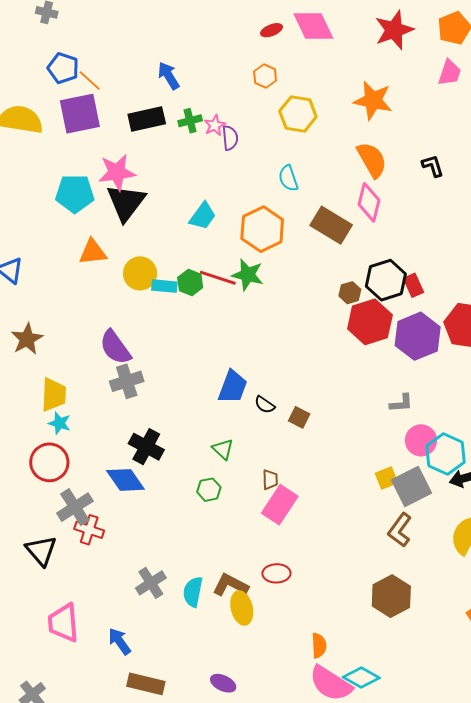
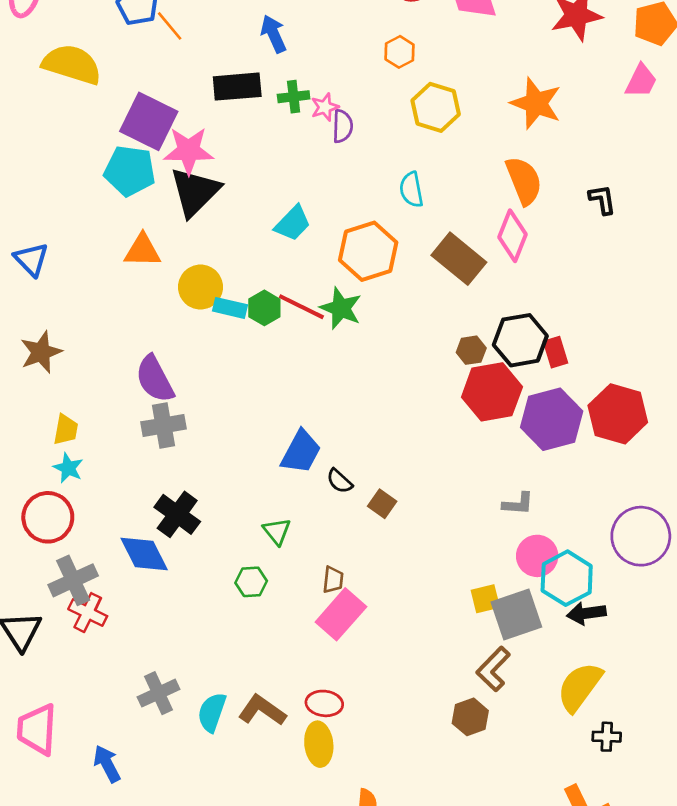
purple square: (80, 114) -> (149, 121), moved, turned 30
yellow trapezoid: (54, 395) -> (66, 430), size x0.7
brown hexagon: (391, 596) -> (470, 717), moved, size x0.7
yellow ellipse: (242, 608) -> (319, 744), moved

